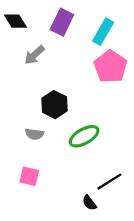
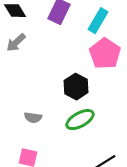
gray arrow: (34, 55) -> (16, 43), moved
black hexagon: (55, 105) -> (76, 87), moved

